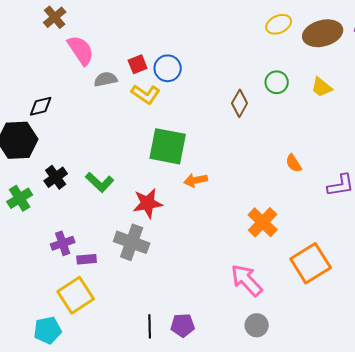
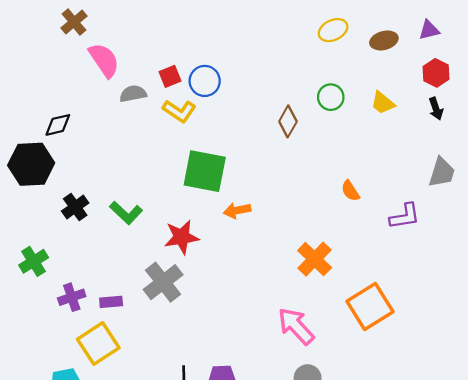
brown ellipse: (323, 33) -> (384, 40), size x0.6
green cross: (20, 198) -> (34, 261), moved
gray cross: (132, 242) -> (163, 282), turned 32
purple cross: (63, 243) -> (72, 297), moved

